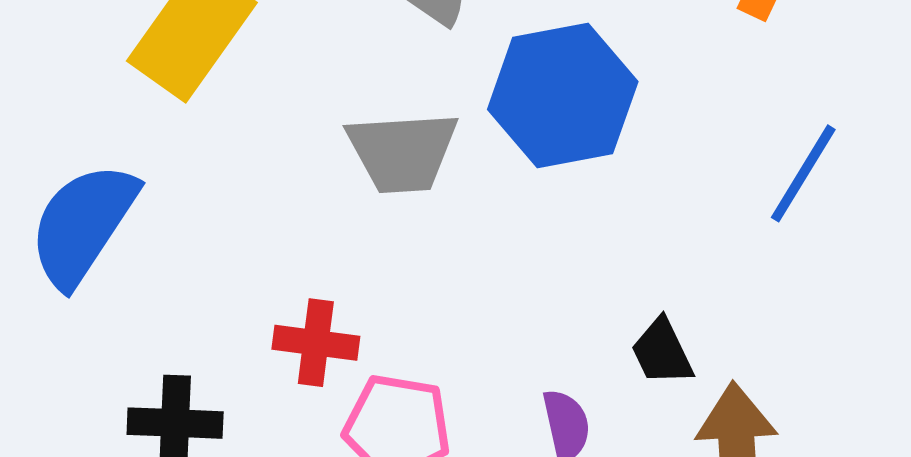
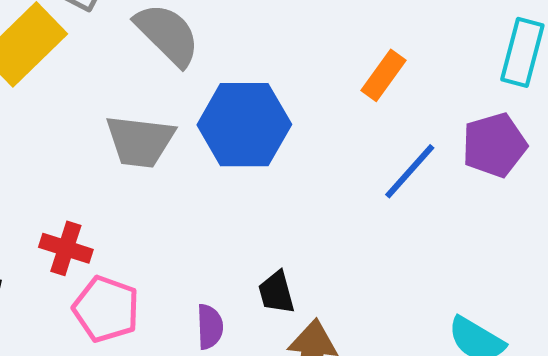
blue line: (803, 173) -> (410, 171), moved

